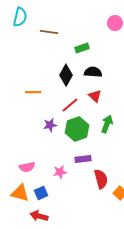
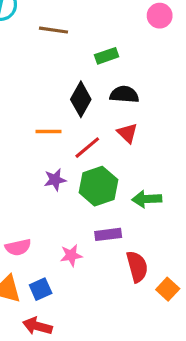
orange line: (33, 92) -> (49, 131), moved
green arrow: (107, 124) -> (147, 199), moved, turned -114

